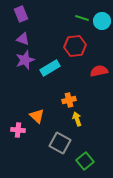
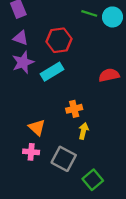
red hexagon: (75, 46) -> (59, 40), moved
yellow arrow: (77, 119) -> (83, 131), turned 32
pink cross: (18, 130) -> (31, 152), moved

